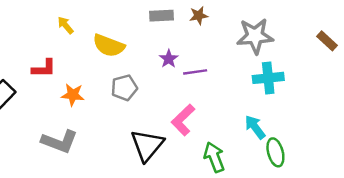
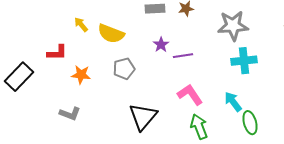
yellow arrow: (66, 25) -> (81, 25), moved
pink L-shape: (183, 120) -> (190, 95), moved, turned 100
gray L-shape: (60, 142) -> (70, 114), size x0.7

